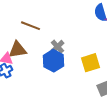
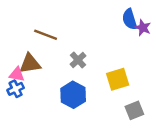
blue hexagon: (54, 61) -> (73, 95), moved

